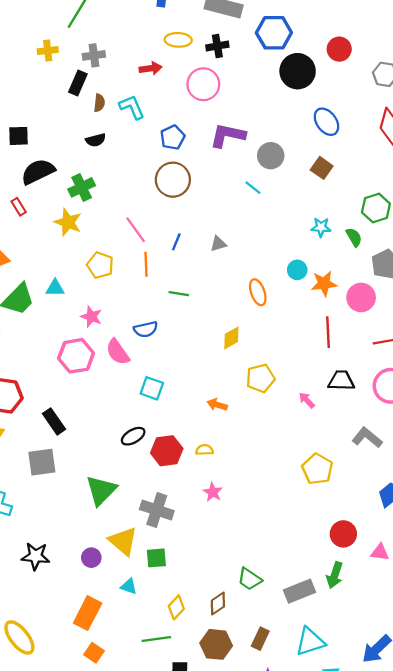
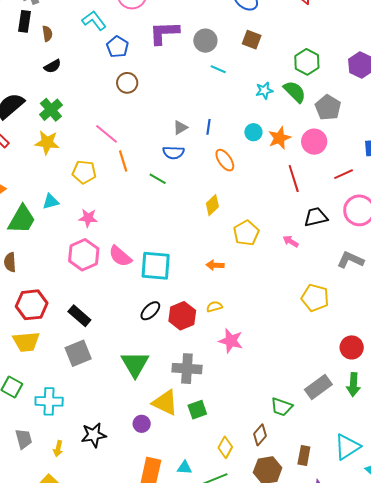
cyan L-shape: (132, 107) -> (94, 21), moved
brown circle: (173, 180) -> (127, 83), size x0.7
cyan line: (253, 188) -> (218, 69), moved
green semicircle: (354, 237) -> (295, 92), size x1.4
blue line: (176, 242) -> (208, 127), moved
green line: (179, 294) -> (158, 179), turned 36
blue semicircle: (146, 329) -> (173, 153), moved, turned 30
pink semicircle: (118, 352) -> (120, 256), moved
cyan square: (152, 388) -> (156, 266), size x1.5
pink star: (213, 492) -> (231, 341), size x1.4
cyan triangle: (129, 586) -> (185, 468), moved
gray rectangle: (299, 591) -> (318, 387), moved

